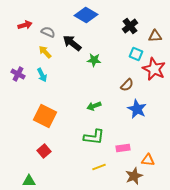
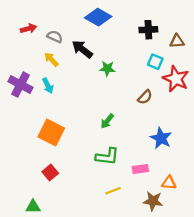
black cross: (130, 26) -> (148, 30), turned 35
purple cross: (18, 74) -> (20, 85), size x1.5
green arrow: (94, 106) -> (107, 121), turned -32
blue star: (137, 109) -> (161, 138), moved
brown star: (134, 176) -> (153, 201), turned 30

